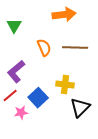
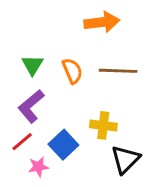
green triangle: (14, 26) -> (32, 65), moved

